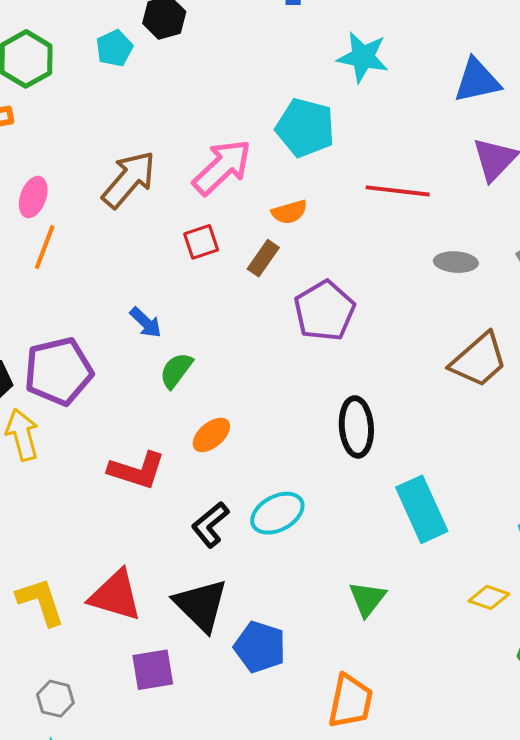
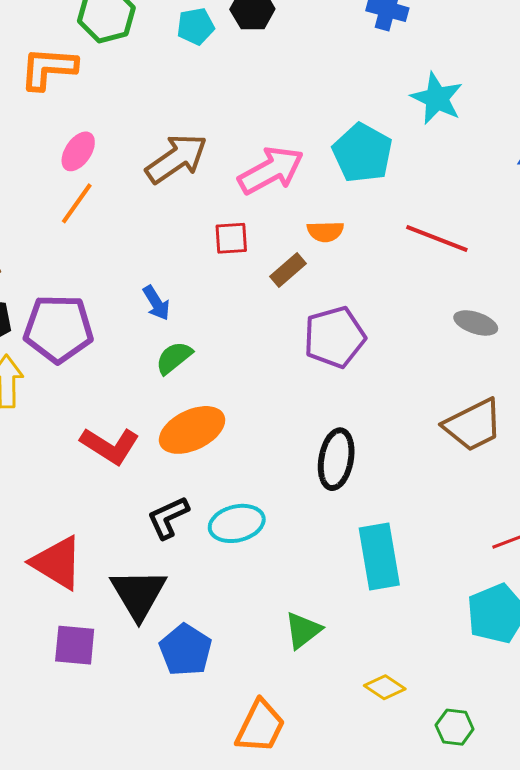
orange ellipse: (211, 435) -> (192, 430), size x1.6
yellow diamond: (489, 597) -> (385, 687), moved

